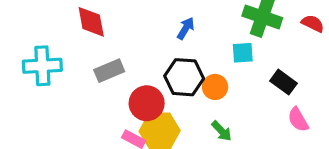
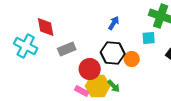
red diamond: (91, 22) -> (46, 27), moved
cyan cross: (42, 66) -> (26, 46), turned 30
green arrow: (222, 131) -> (114, 86), moved

